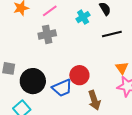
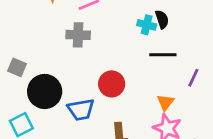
cyan cross: (83, 17) -> (147, 25), moved, turned 32
red circle: (79, 75) -> (112, 84), moved

